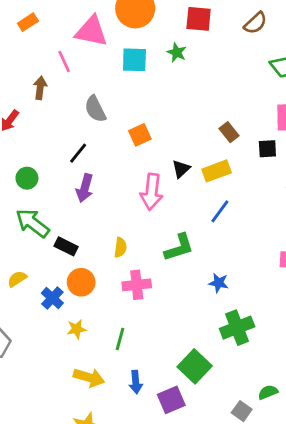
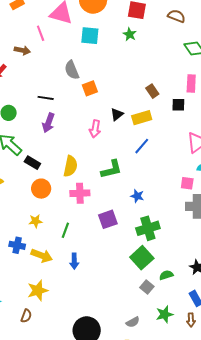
brown semicircle: (255, 23) -> (176, 16), turned -120
green star: (177, 53) -> (130, 34), moved
brown arrow: (40, 88) -> (22, 50), turned 91
gray semicircle: (95, 109) -> (72, 70), moved
black line: (78, 153) -> (46, 98), turned 56
pink arrow: (152, 192) -> (95, 129), size x0.7
yellow semicircle: (120, 247) -> (70, 166), size x1.5
blue cross: (52, 298) -> (17, 245), moved, turned -35
green square: (195, 366) -> (142, 258), moved
purple square: (171, 400) -> (108, 219), moved

